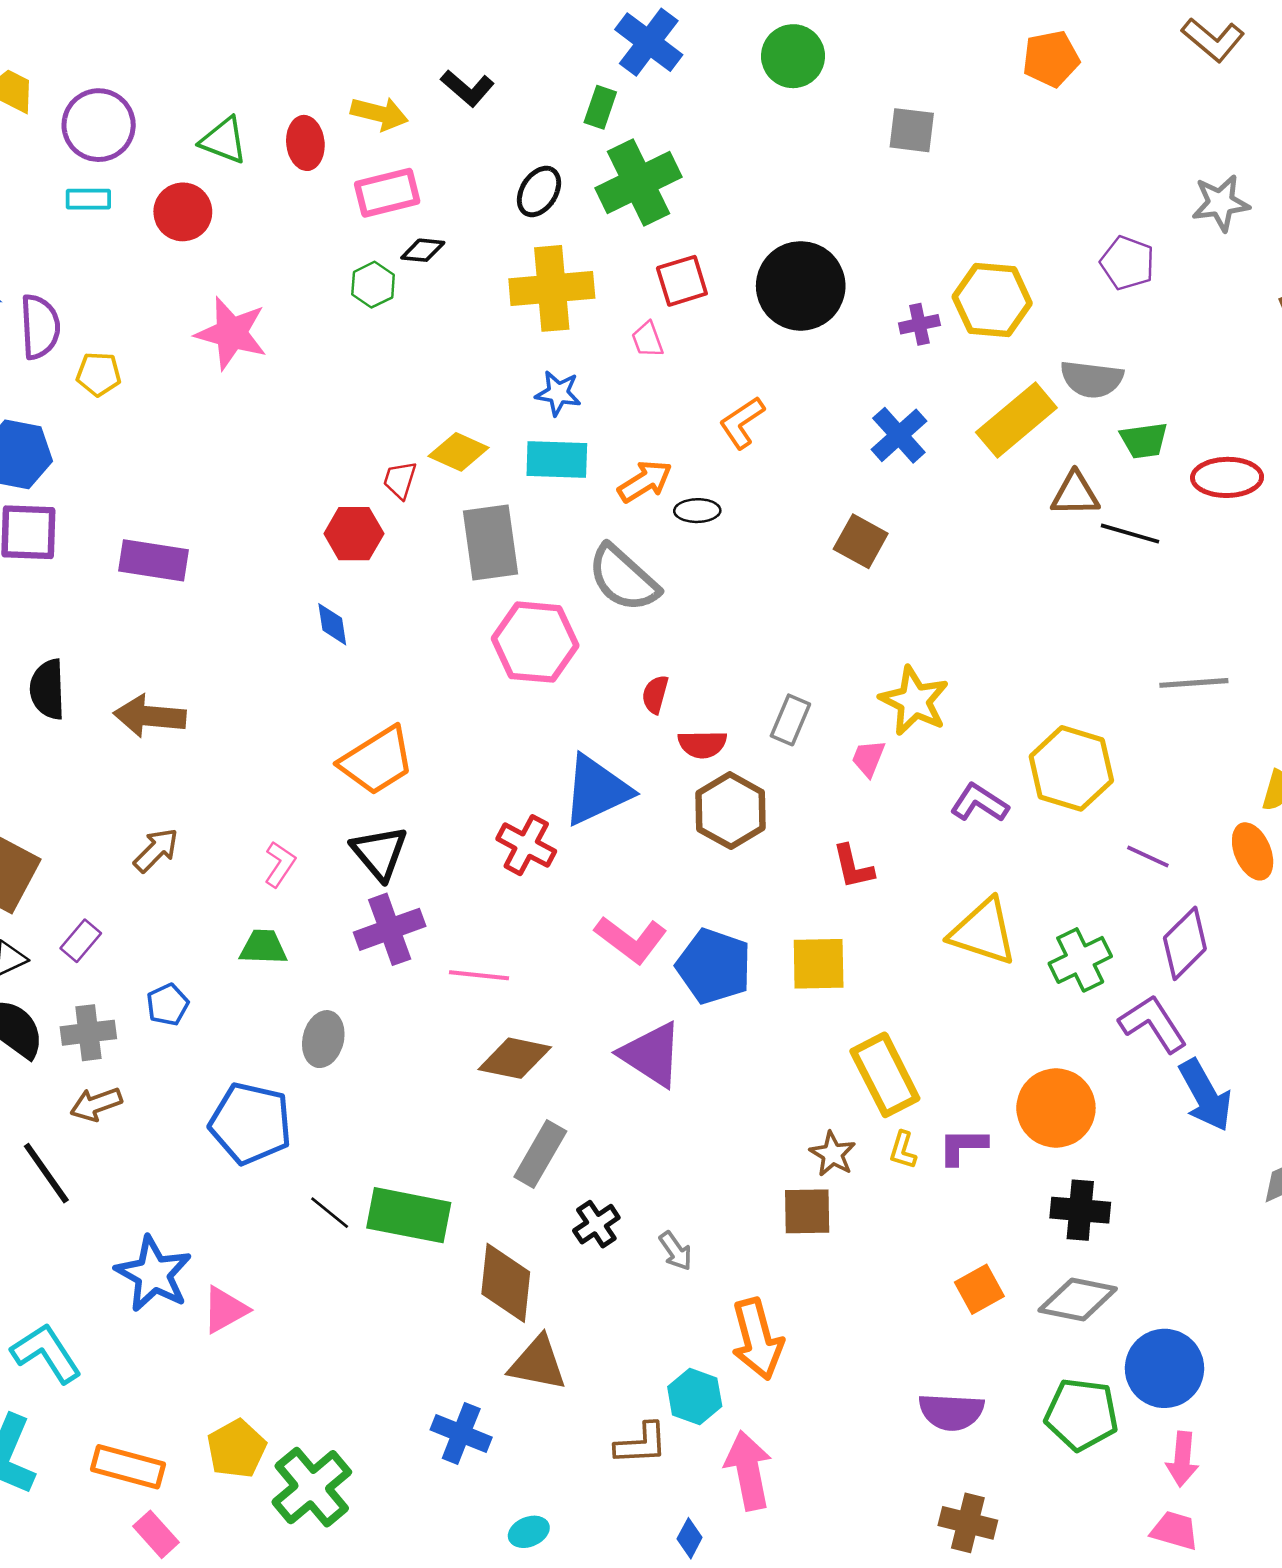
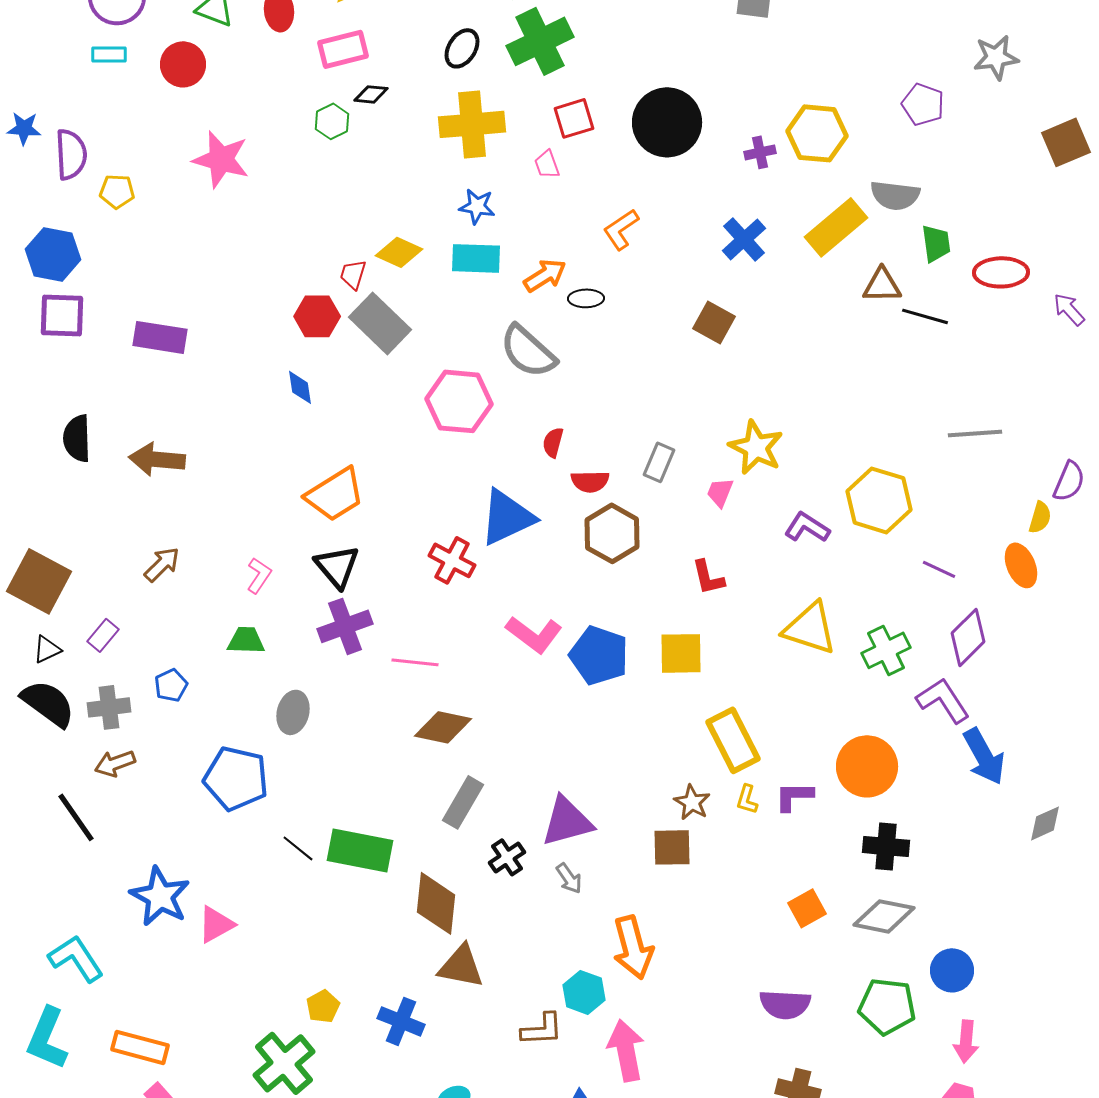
green trapezoid: (1144, 440) -> (936, 243), turned -90
gray rectangle: (490, 543) -> (380, 323), moved, turned -38
purple triangle: (651, 1054) -> (567, 821), moved, turned -48
blue circle: (1164, 1368) -> (952, 970), size x0.7
yellow pentagon: (236, 1449) -> (323, 1006), moved, size x0.7

